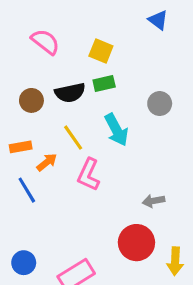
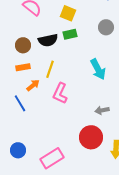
gray circle: (160, 104) -> (106, 27), moved
cyan arrow: (116, 130) -> (98, 69), moved
yellow line: (73, 138) -> (50, 69), turned 54
orange rectangle: (21, 147) -> (23, 67), moved

